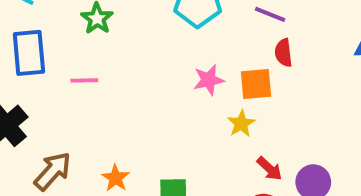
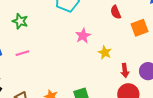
orange square: (256, 84) -> (139, 28), moved
red arrow: (269, 169) -> (125, 71), turned 56

